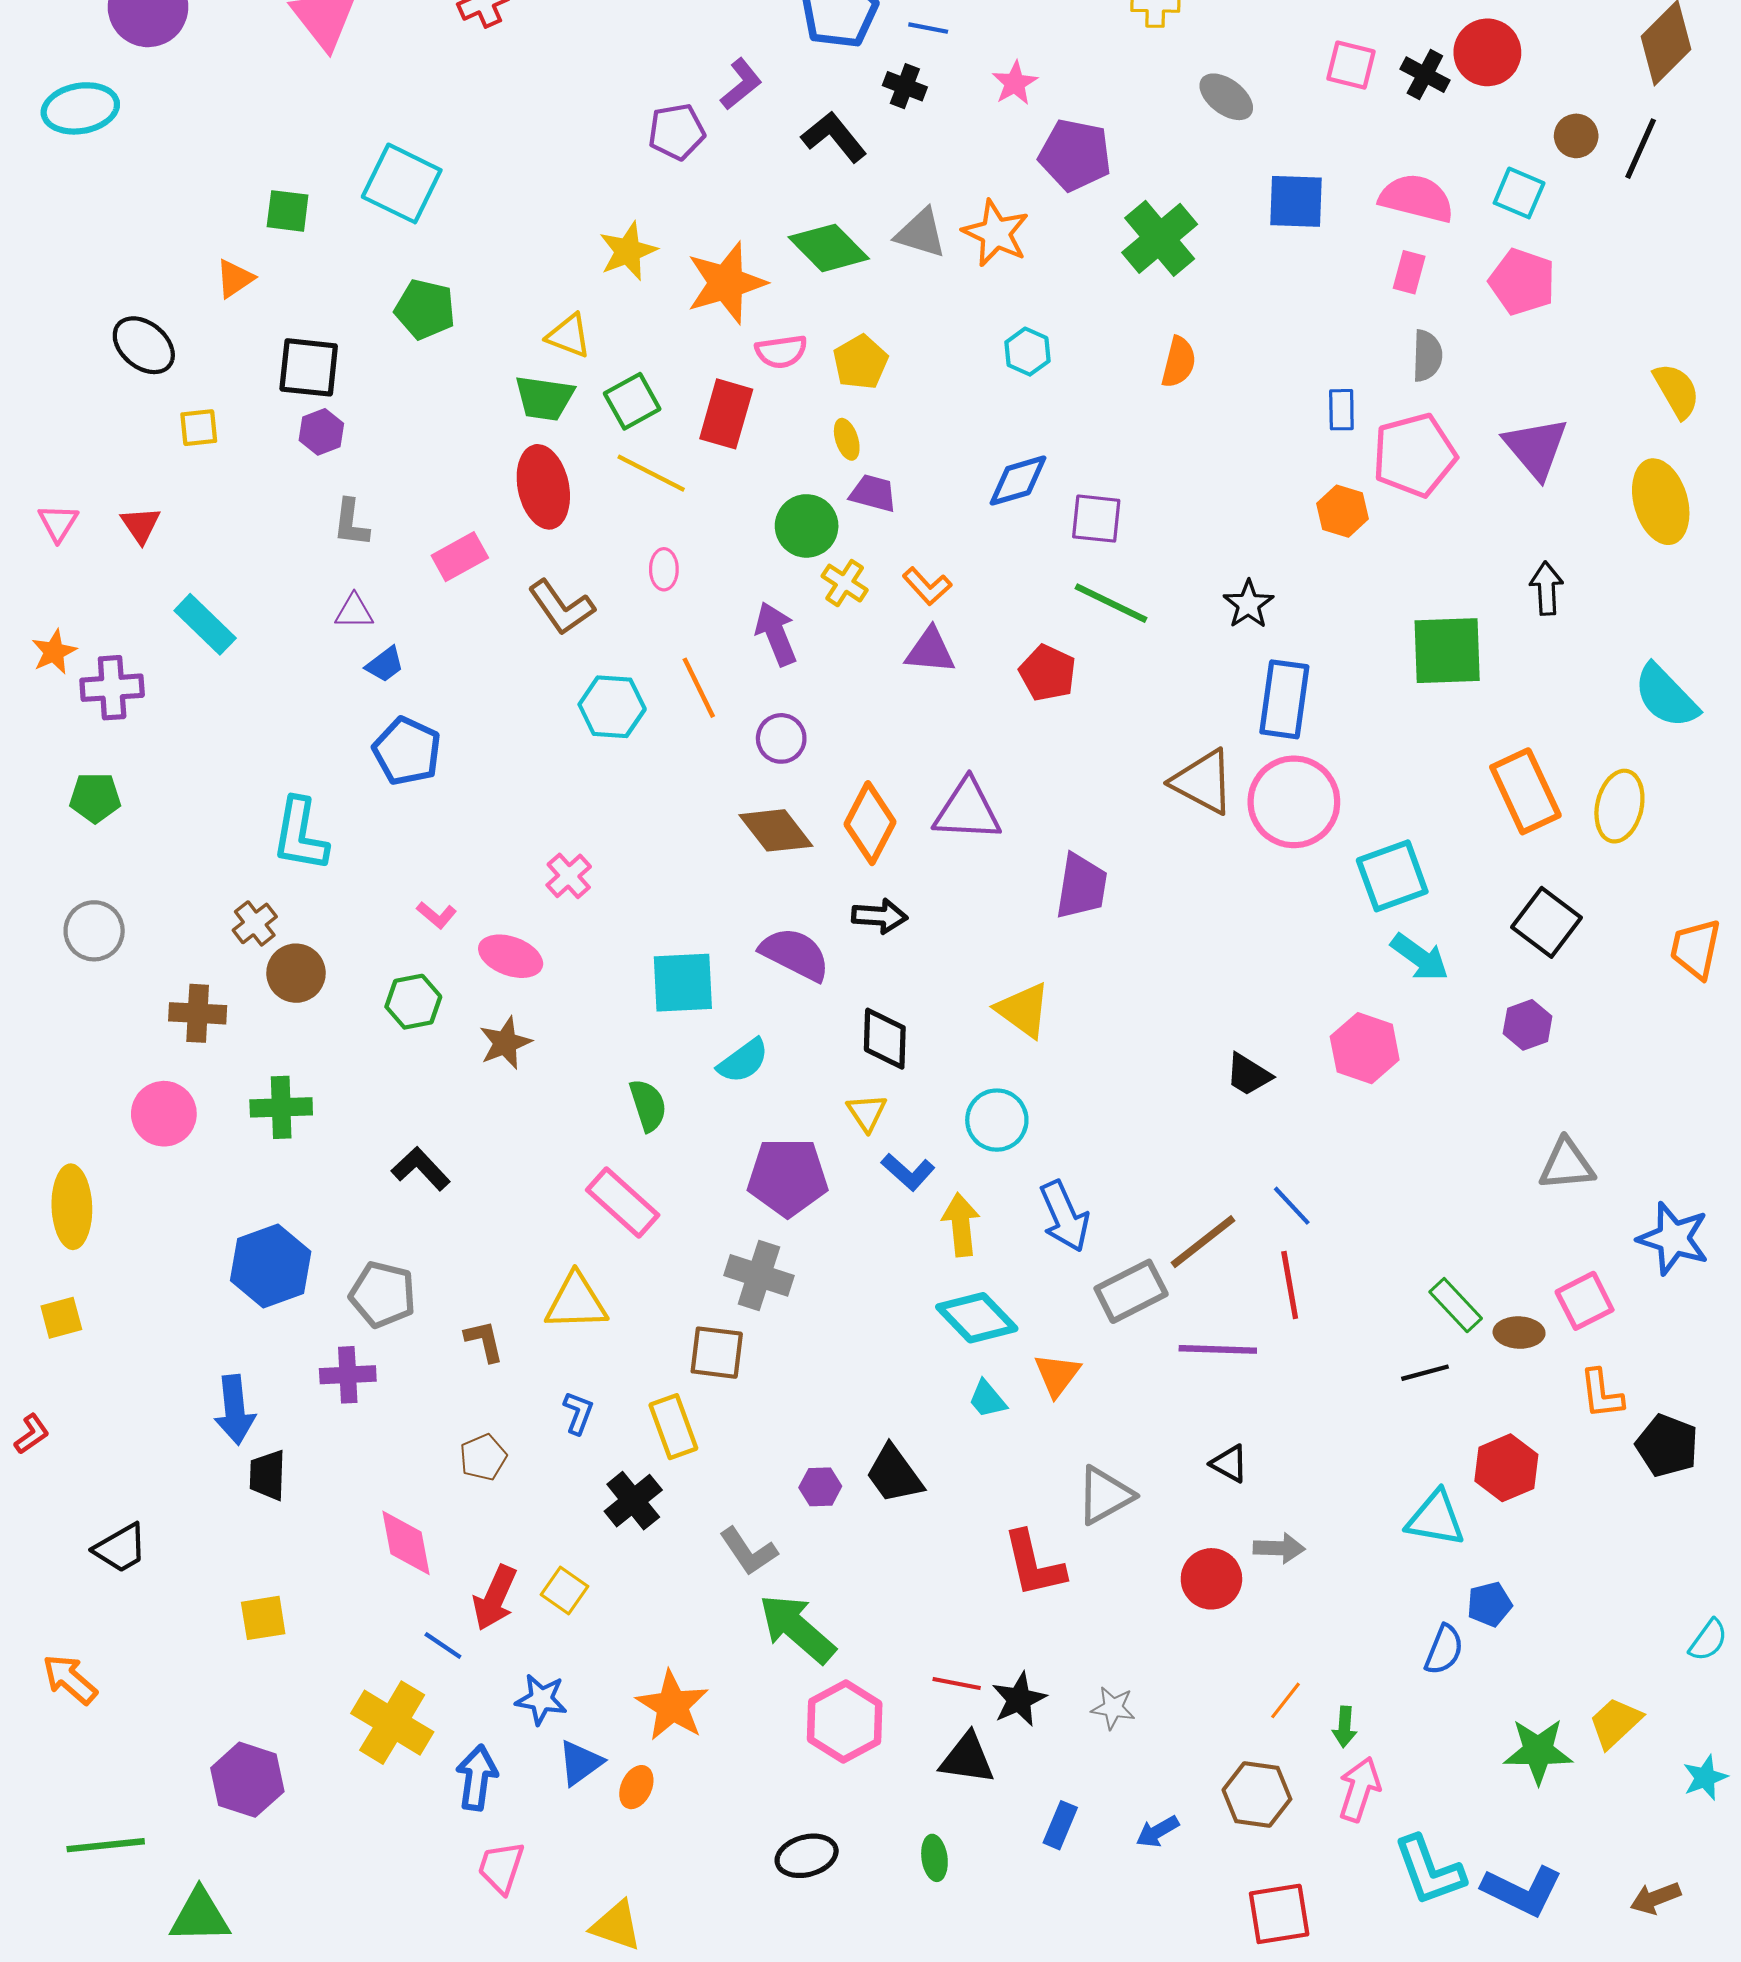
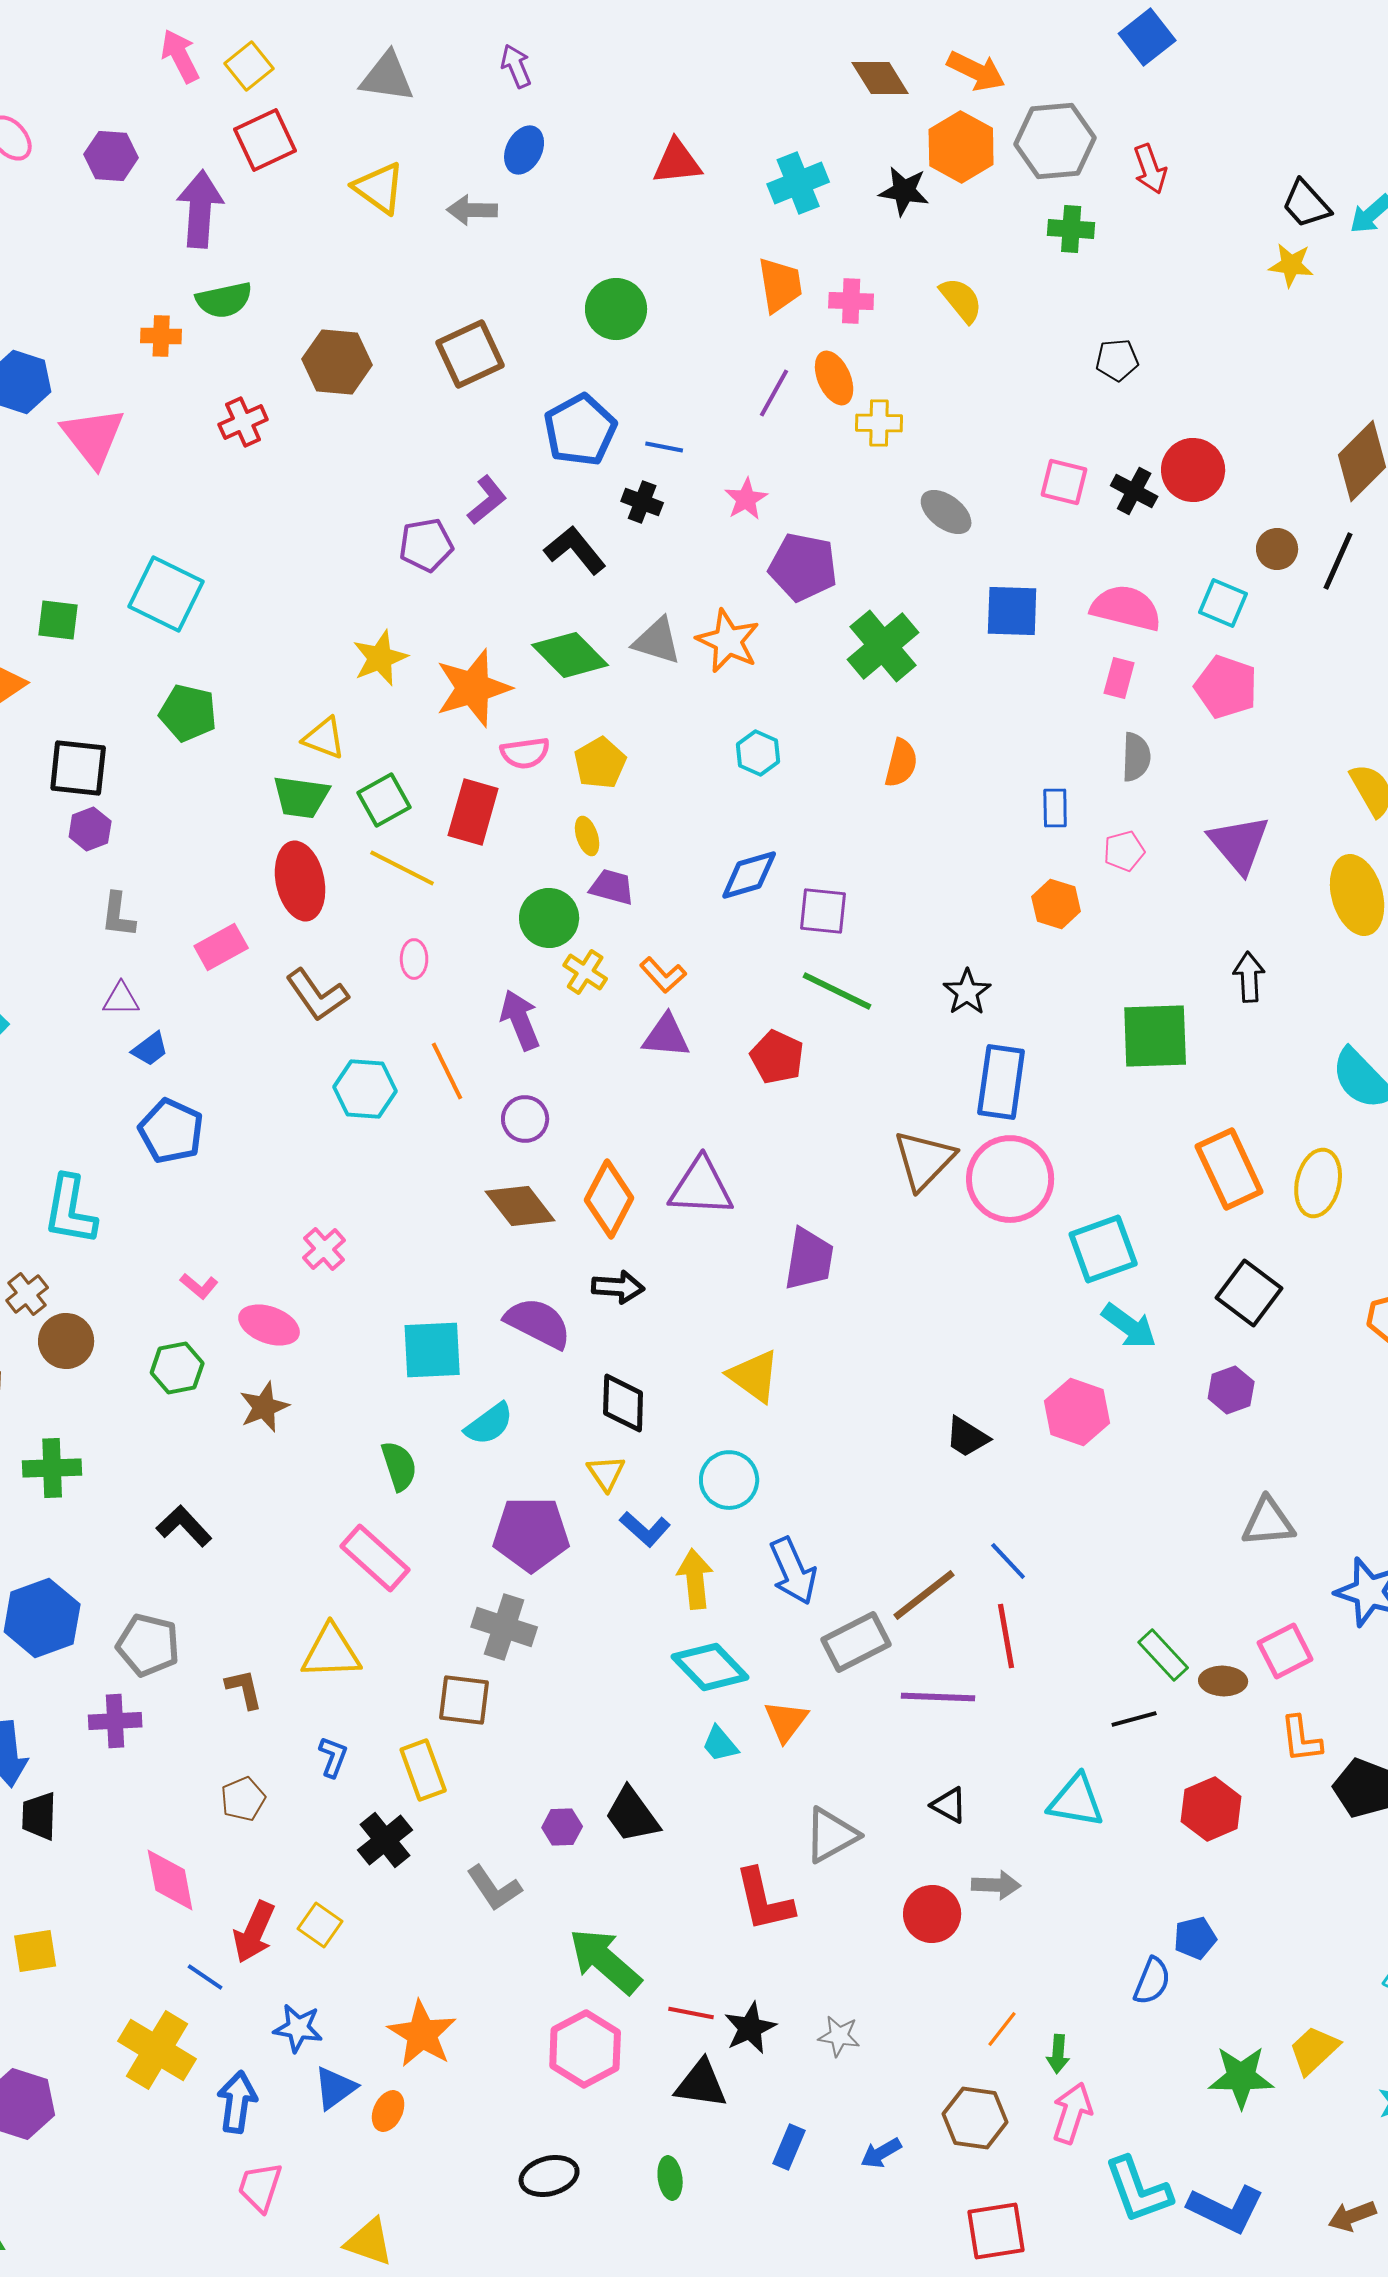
pink pentagon: (1414, 455) -> (1124, 851), size x0.5
brown triangle: (1203, 782) -> (924, 1160), turned 46
cyan triangle: (1436, 1519) -> (1076, 1801), moved
green arrow: (797, 1629) -> (605, 1961), moved

